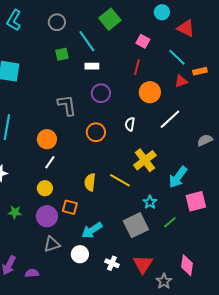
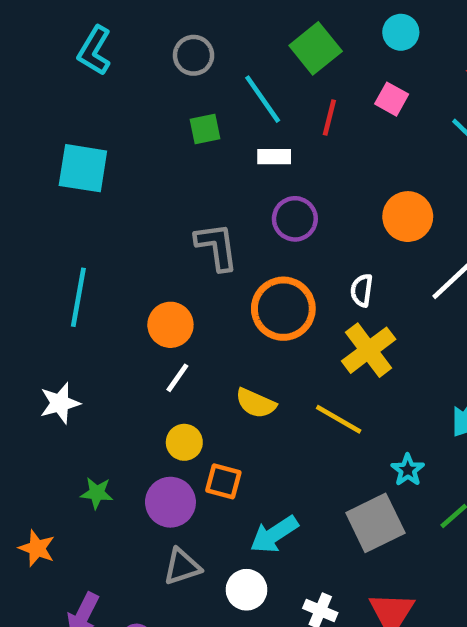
cyan circle: (162, 12) -> (401, 32), moved
red line: (137, 67) -> (329, 117), moved
orange circle: (96, 132) -> (283, 309), size x1.4
yellow cross: (145, 160) -> (369, 350), moved
yellow semicircle: (90, 182) -> (256, 403), moved, turned -72
yellow circle: (45, 188) -> (184, 442), moved

